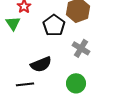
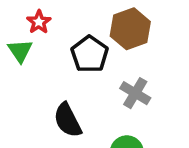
black semicircle: (41, 64) -> (68, 120), turned 85

